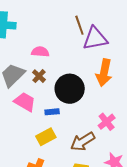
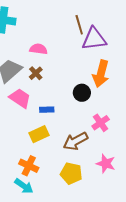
black circle: (70, 89) -> (82, 93), moved, size x0.6

